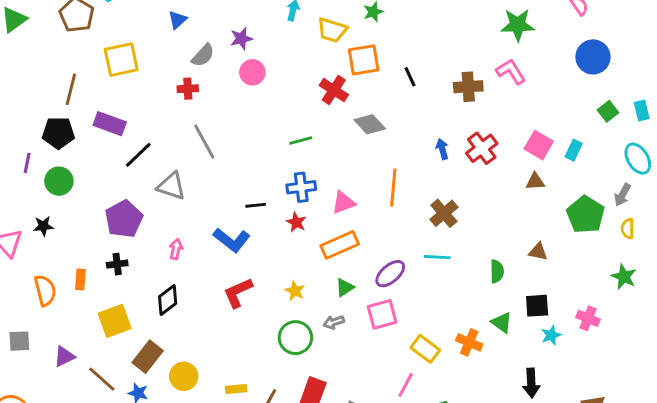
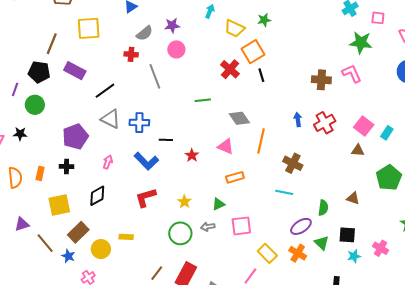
orange square: (364, 60) -> (253, 52), turned -30
black line: (410, 77) -> (261, 75), moved
gray diamond: (370, 124) -> (239, 118), moved
gray line: (204, 142) -> (155, 76), moved
black line: (138, 155) -> (105, 91), moved
blue cross: (301, 187) -> (139, 123), moved
pink triangle: (343, 203) -> (226, 146), turned 36
brown cross: (444, 213) -> (293, 163), turned -30
orange rectangle: (340, 245) -> (235, 177), moved, size x0.7
purple ellipse: (390, 274) -> (301, 226), moved
yellow rectangle: (236, 389) -> (126, 237), moved

